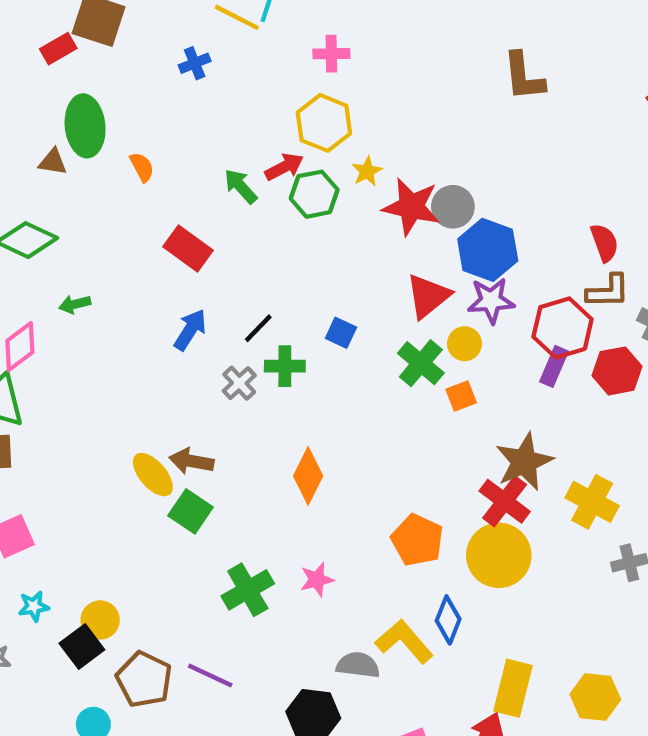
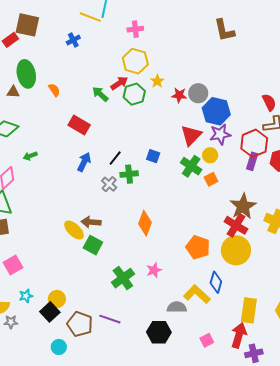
red star: (411, 207) -> (179, 95), size x0.6

